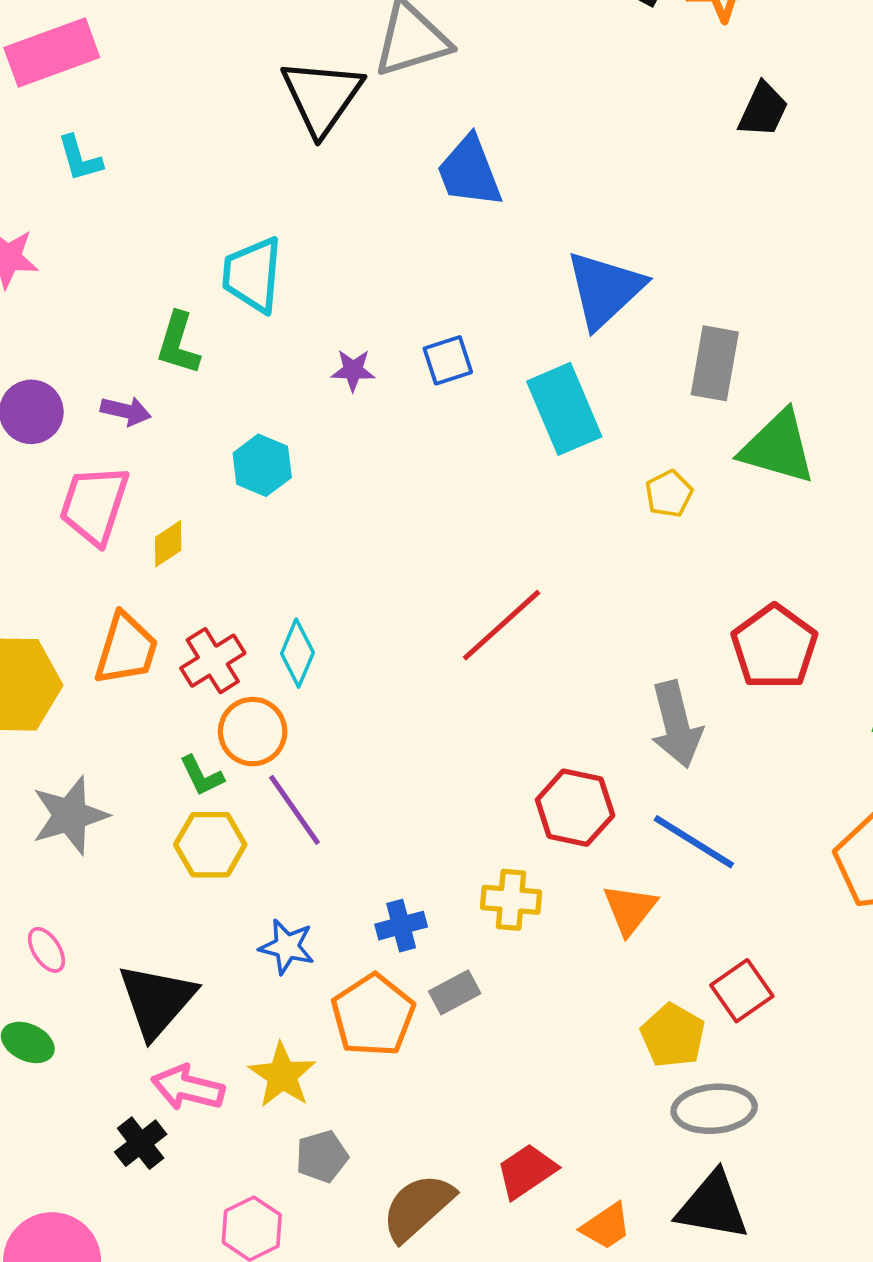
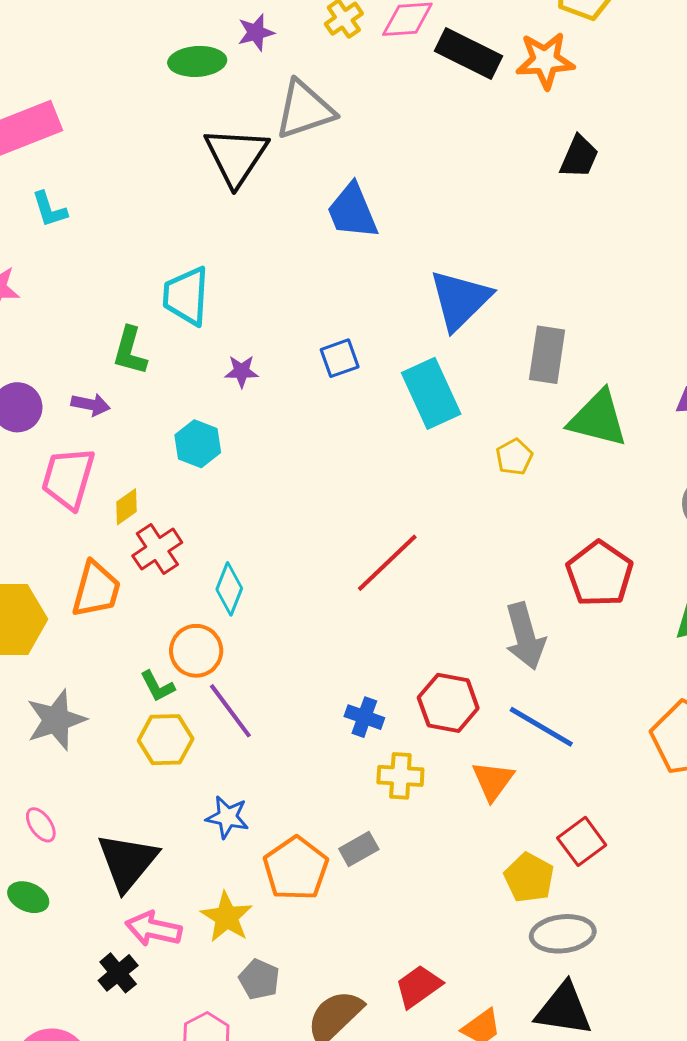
purple star: (353, 370) -> (242, 371), moved
red cross: (213, 661) -> (157, 549), moved
blue cross: (401, 926) -> (364, 717), moved, turned 36
gray pentagon: (322, 1156) -> (259, 979), turned -30

